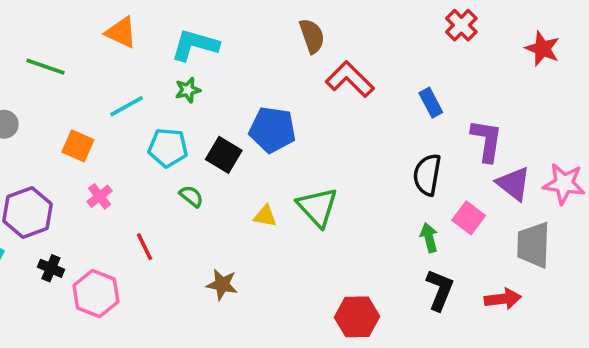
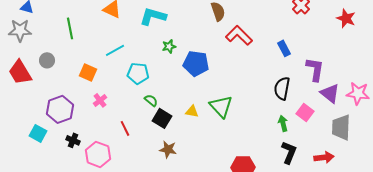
green line: (46, 67) -> (70, 28), turned 60
green star: (188, 90) -> (169, 46), moved
black square: (224, 155) -> (162, 118), moved

